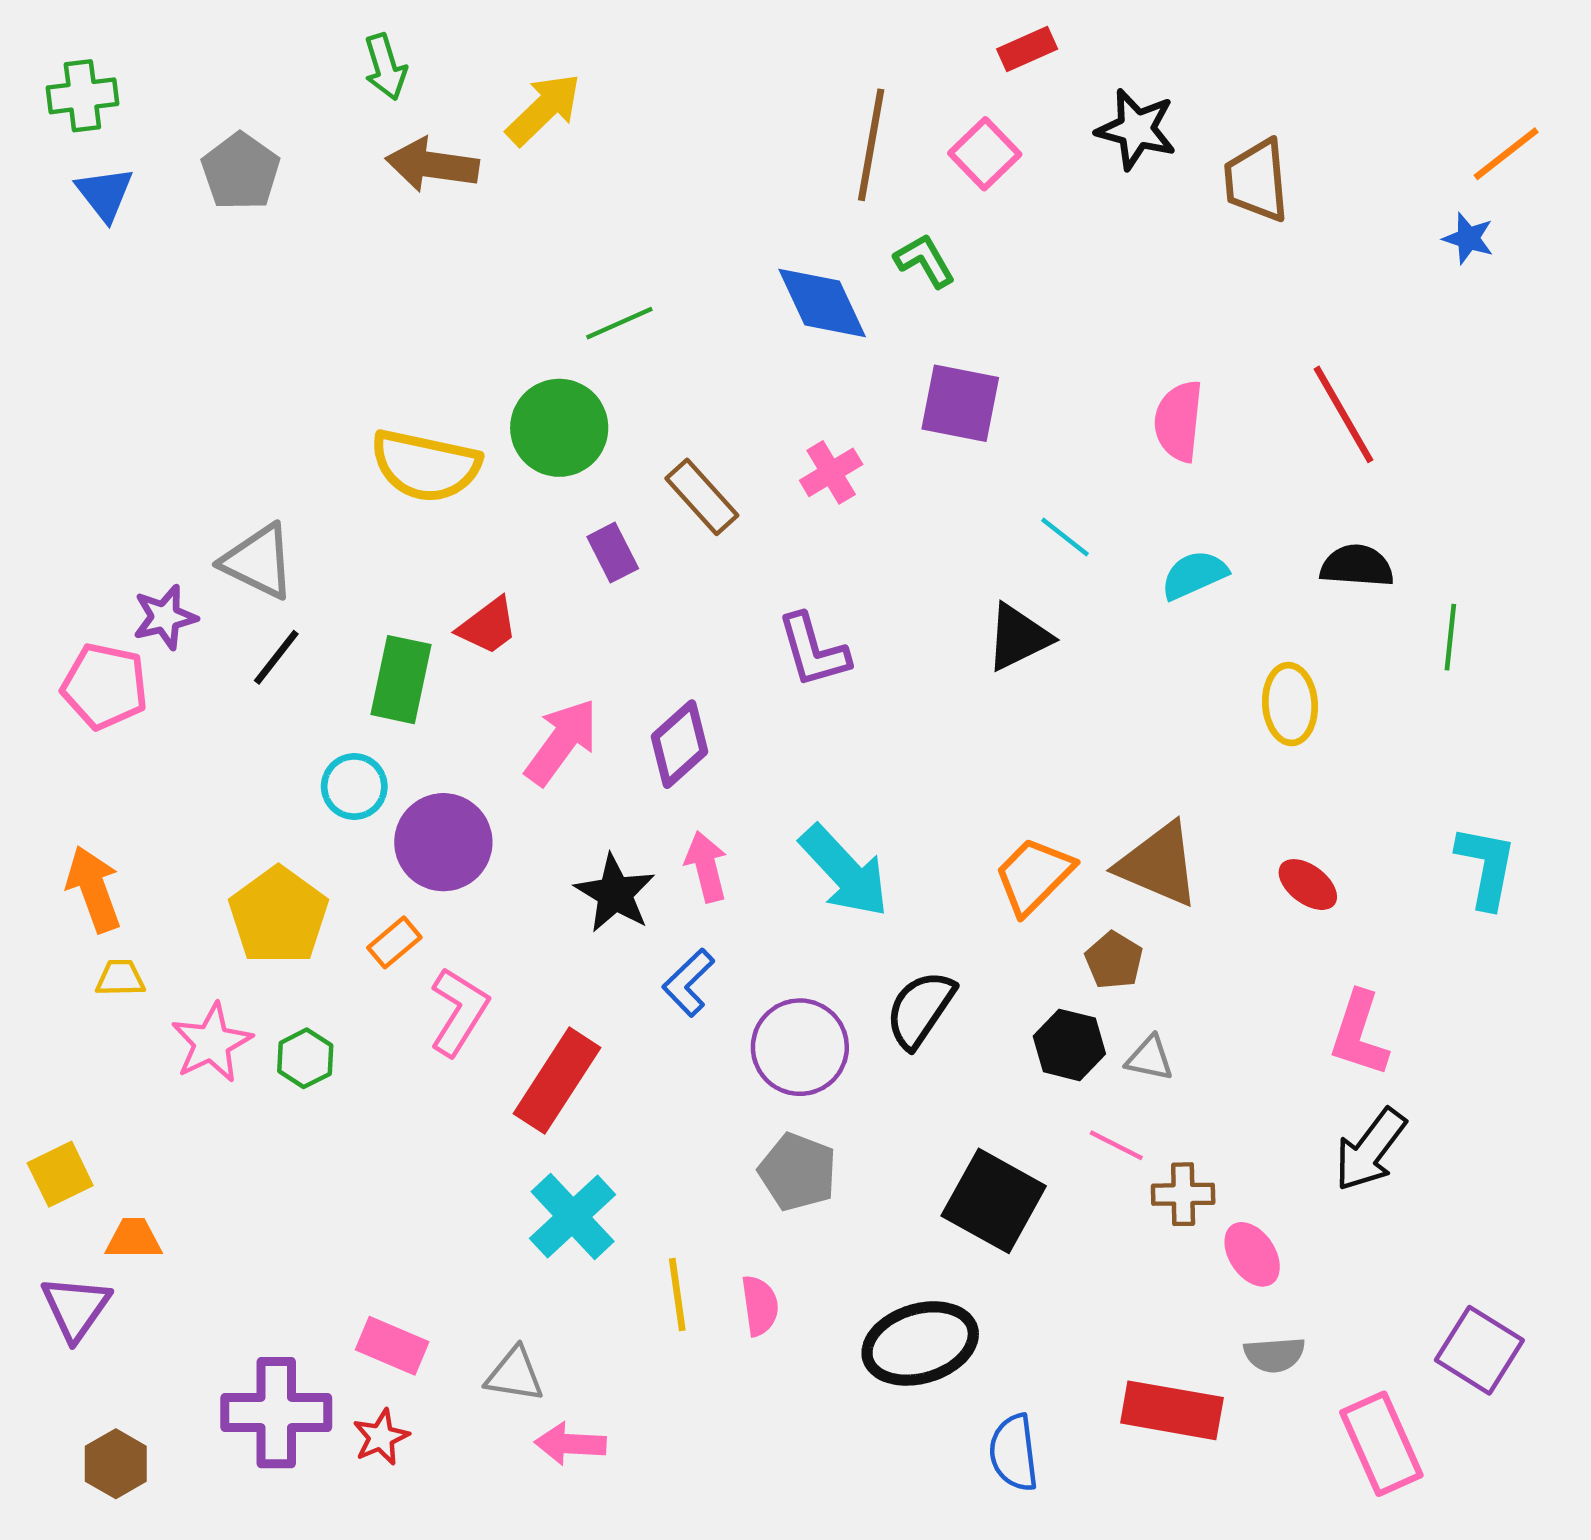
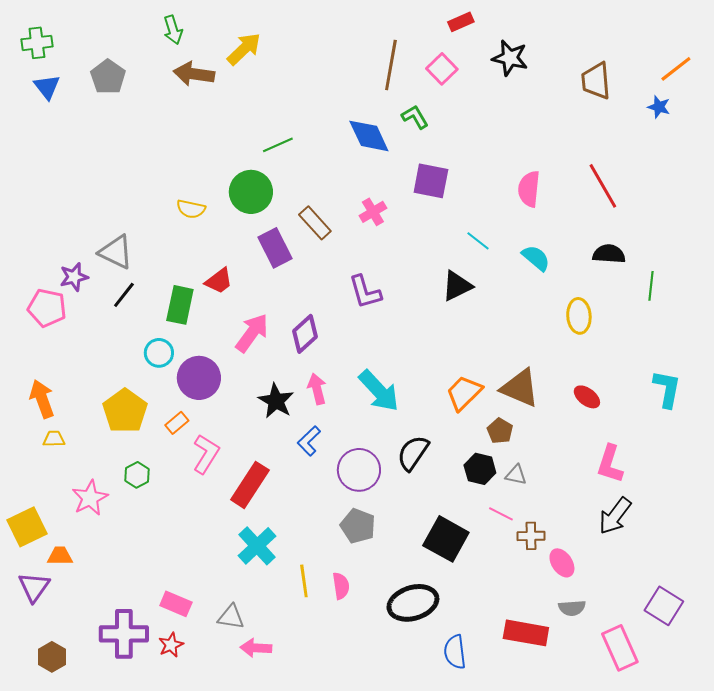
brown trapezoid: (1257, 180) -> (596, 81), moved
yellow semicircle: (426, 466) -> (191, 209), size x0.6
purple rectangle: (613, 553) -> (275, 248), size x1.5
cyan semicircle: (1194, 575) -> (536, 258), turned 64
pink star: (212, 1043) -> (90, 498), moved
yellow square: (60, 1174) -> (27, 527), size x1.4

